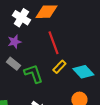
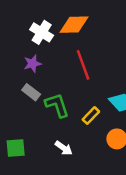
yellow rectangle: (59, 67) -> (91, 116), moved

